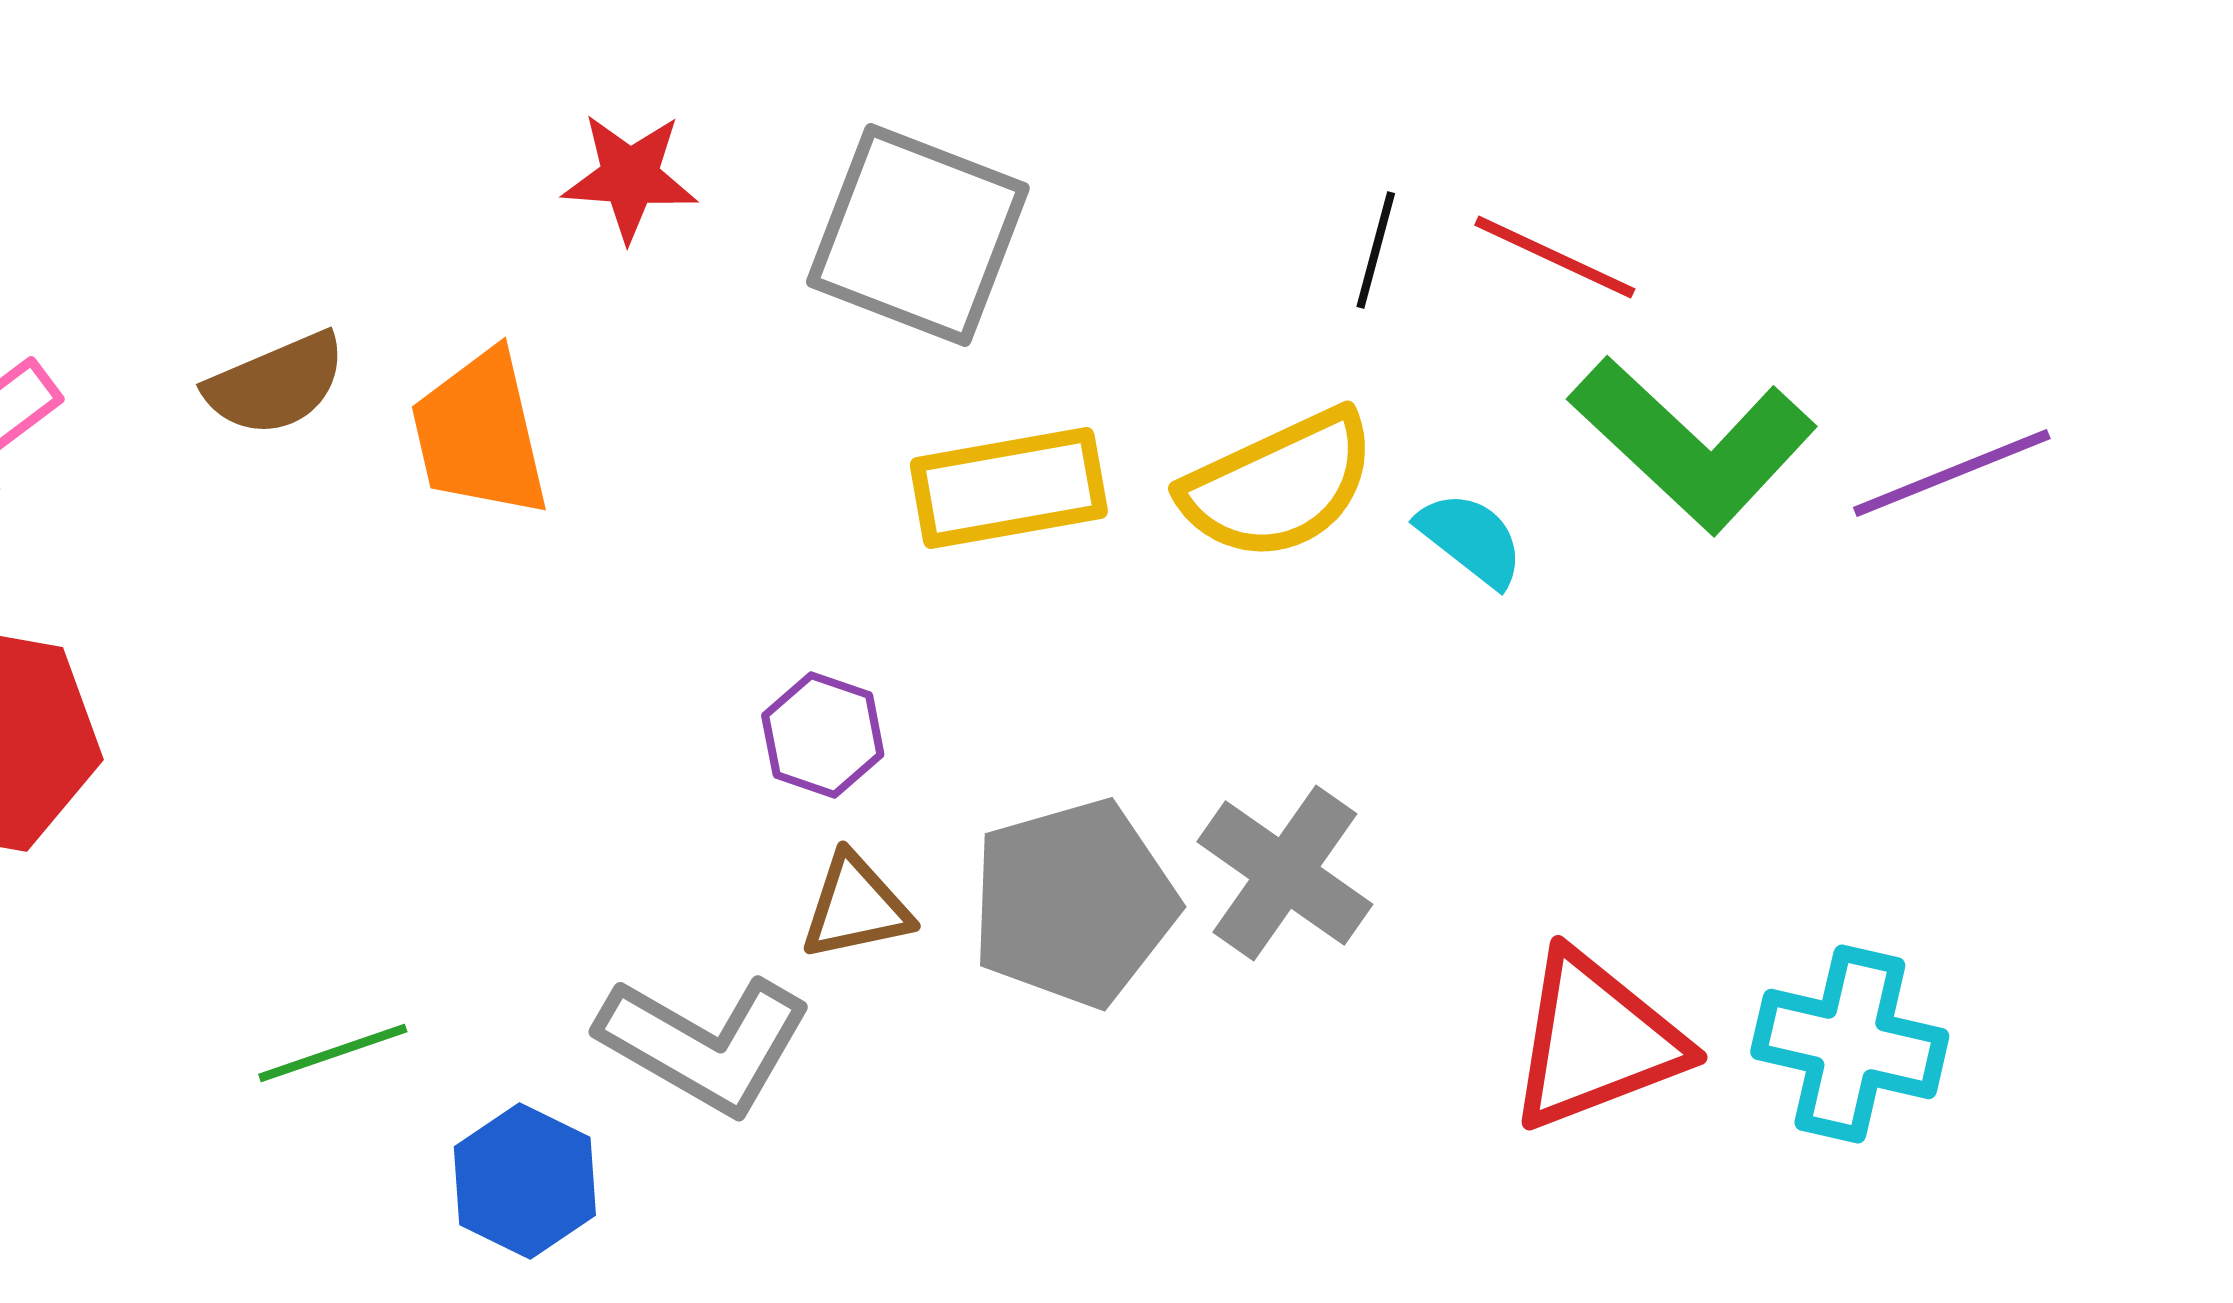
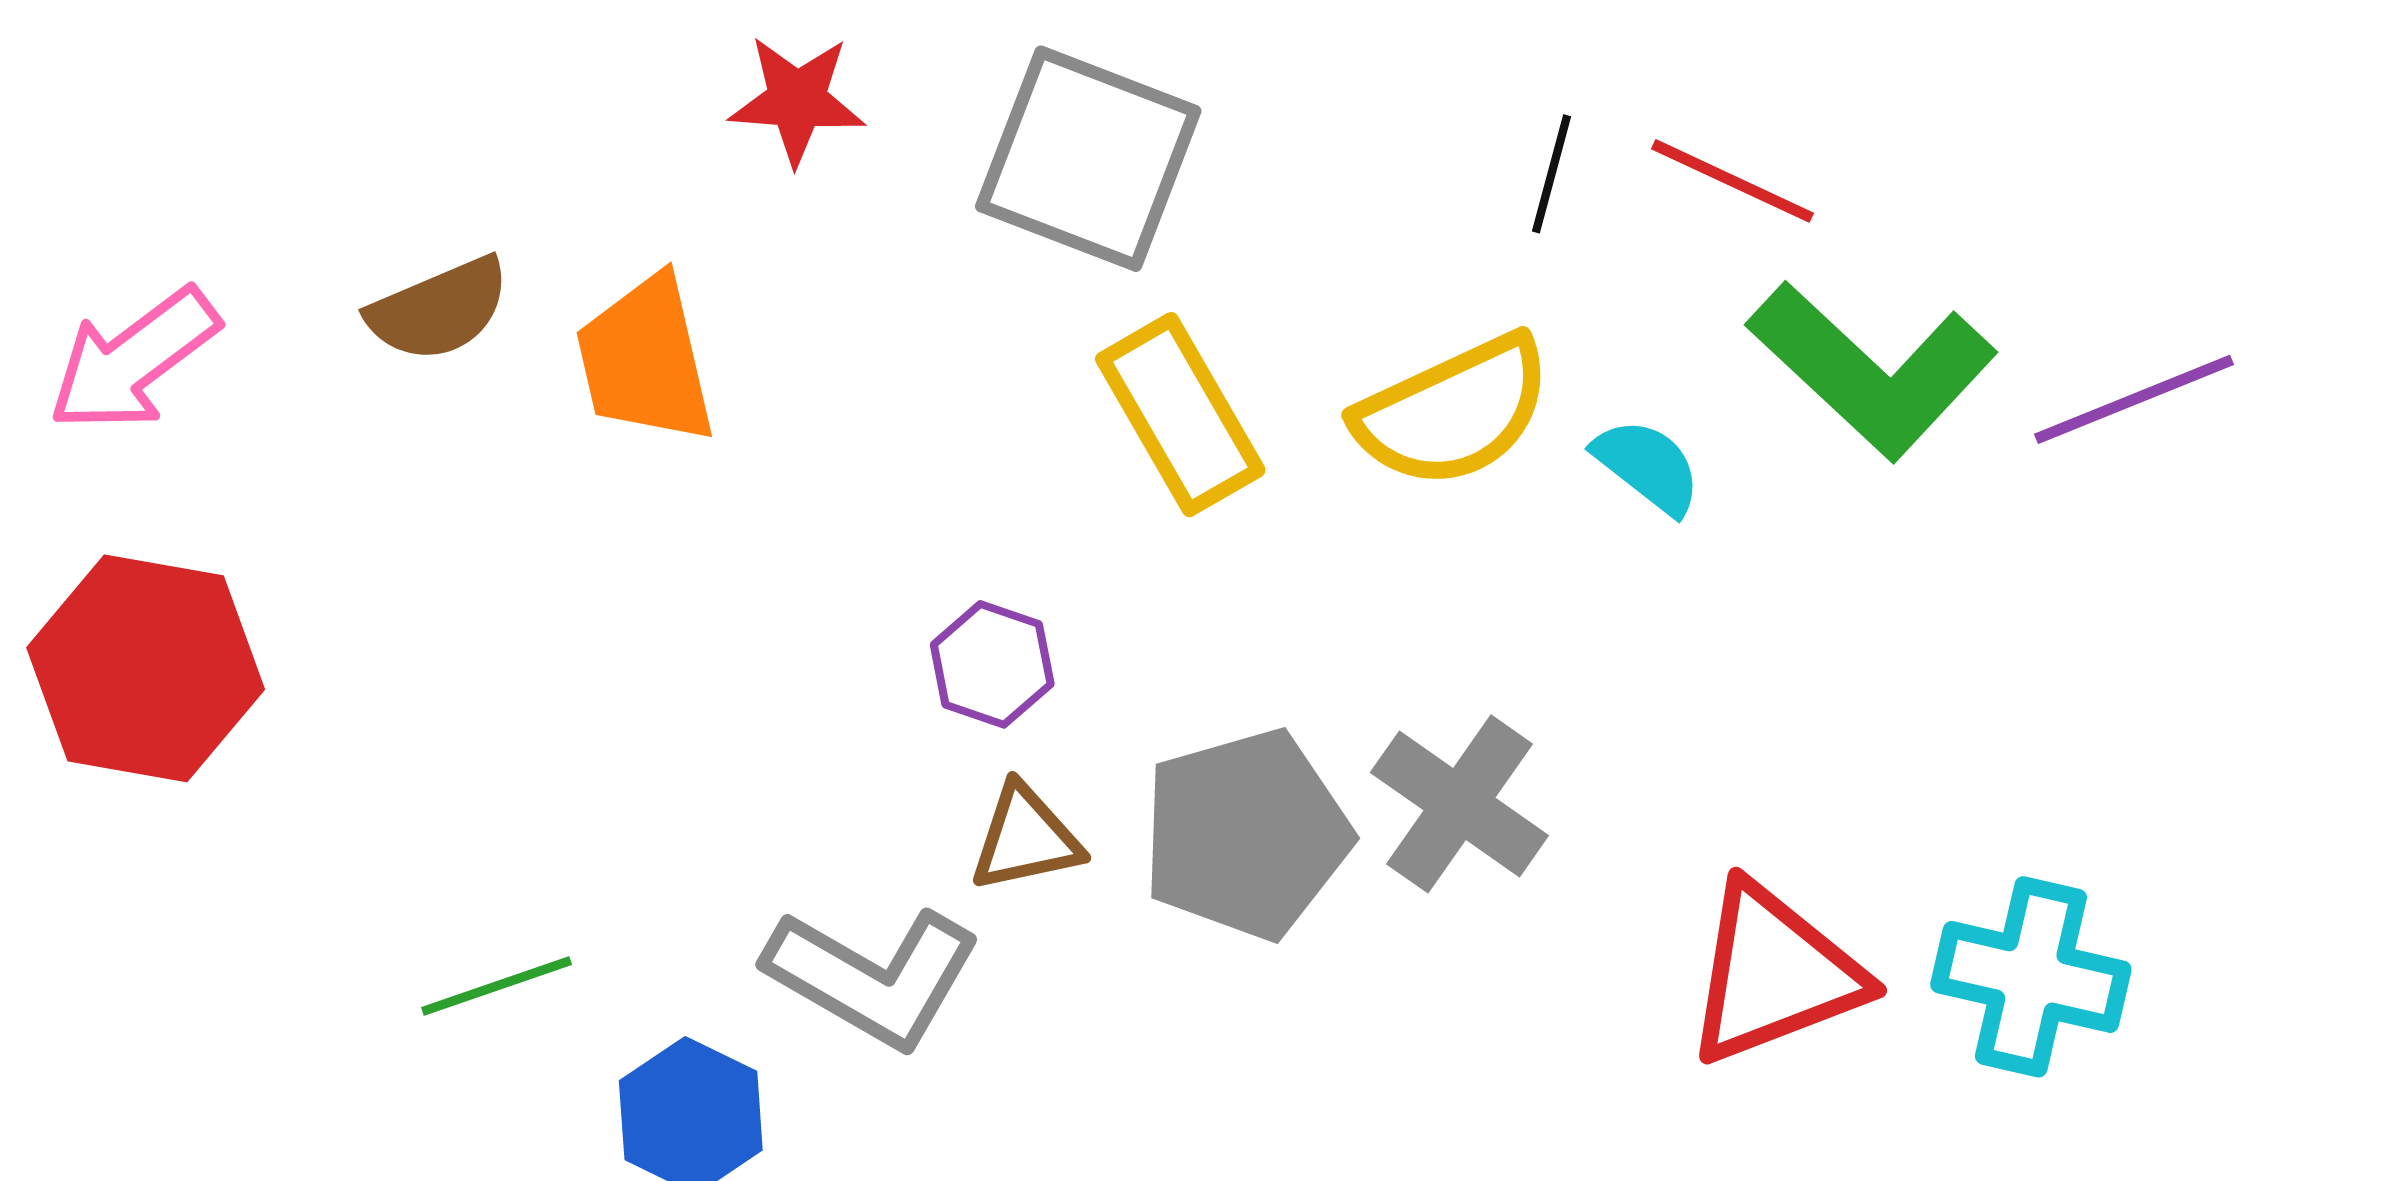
yellow rectangle: (1009, 488) -> (1180, 415), turned 70

